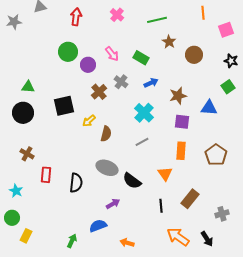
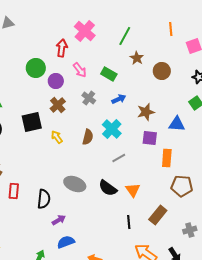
pink cross: (117, 15) -> (85, 31), size x1.5
red arrow: (76, 17) -> (62, 48), moved
green line: (157, 20) -> (125, 36), turned -48
brown cross: (99, 92) -> (58, 105), moved
yellow arrow: (89, 121) -> (57, 137), turned 96
brown semicircle: (106, 134) -> (88, 137), moved
gray line: (142, 142) -> (119, 158), moved
orange rectangle: (181, 151) -> (167, 158), moved
brown pentagon: (216, 155) -> (182, 186), moved, turned -30
black semicircle: (132, 181) -> (108, 188), moved
purple arrow: (113, 204) -> (59, 220), moved

